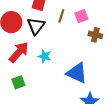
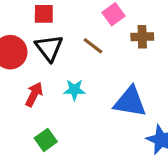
brown line: (61, 16) -> (93, 46), moved, turned -56
red arrow: (19, 52) -> (34, 94), size x0.7

